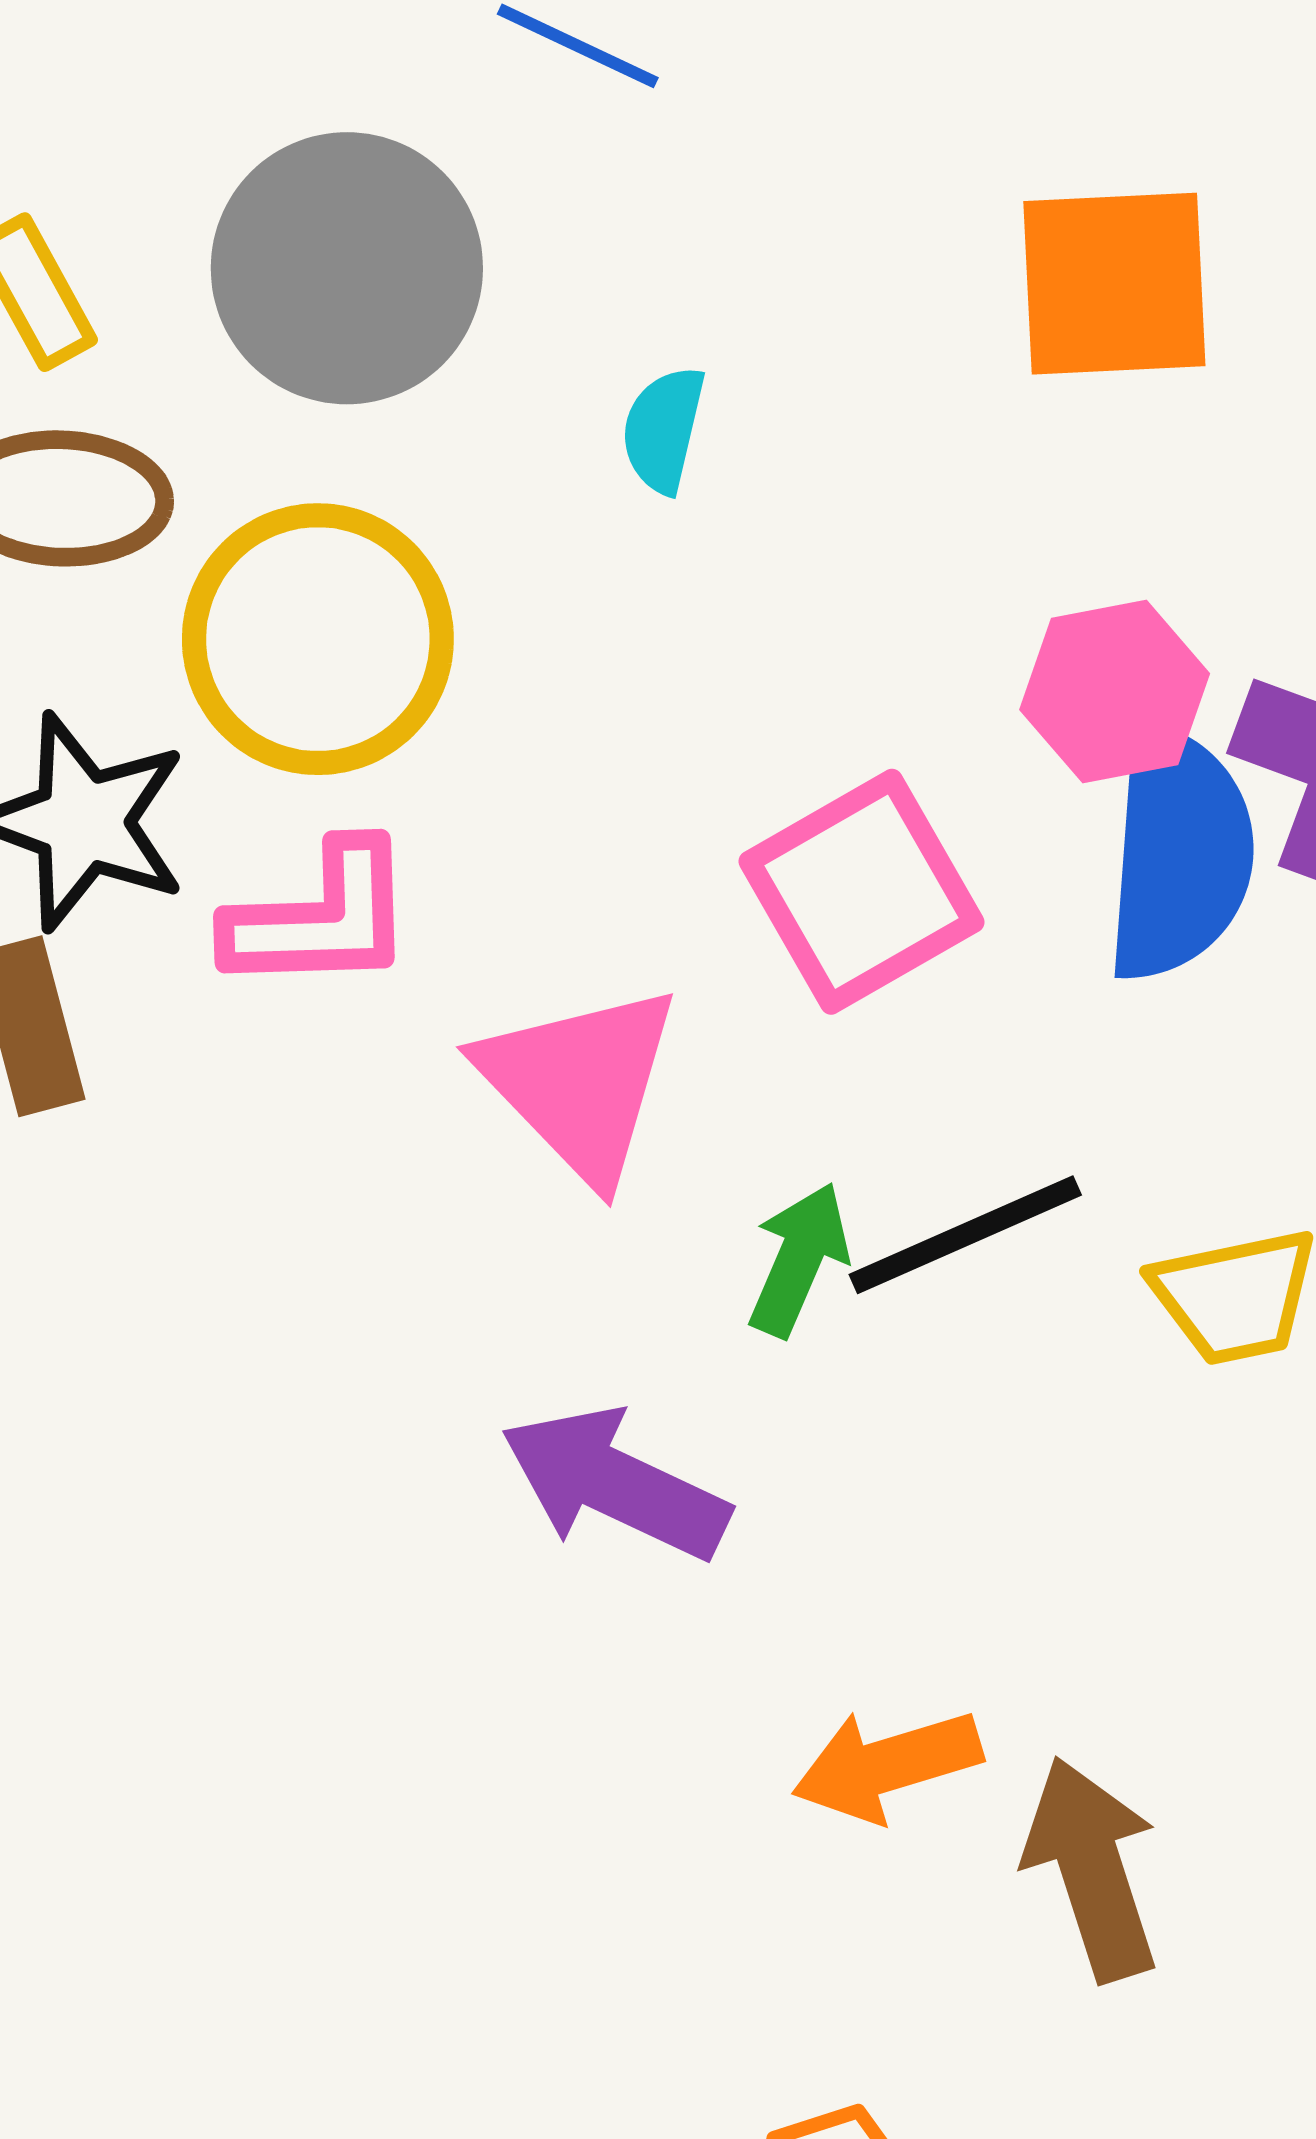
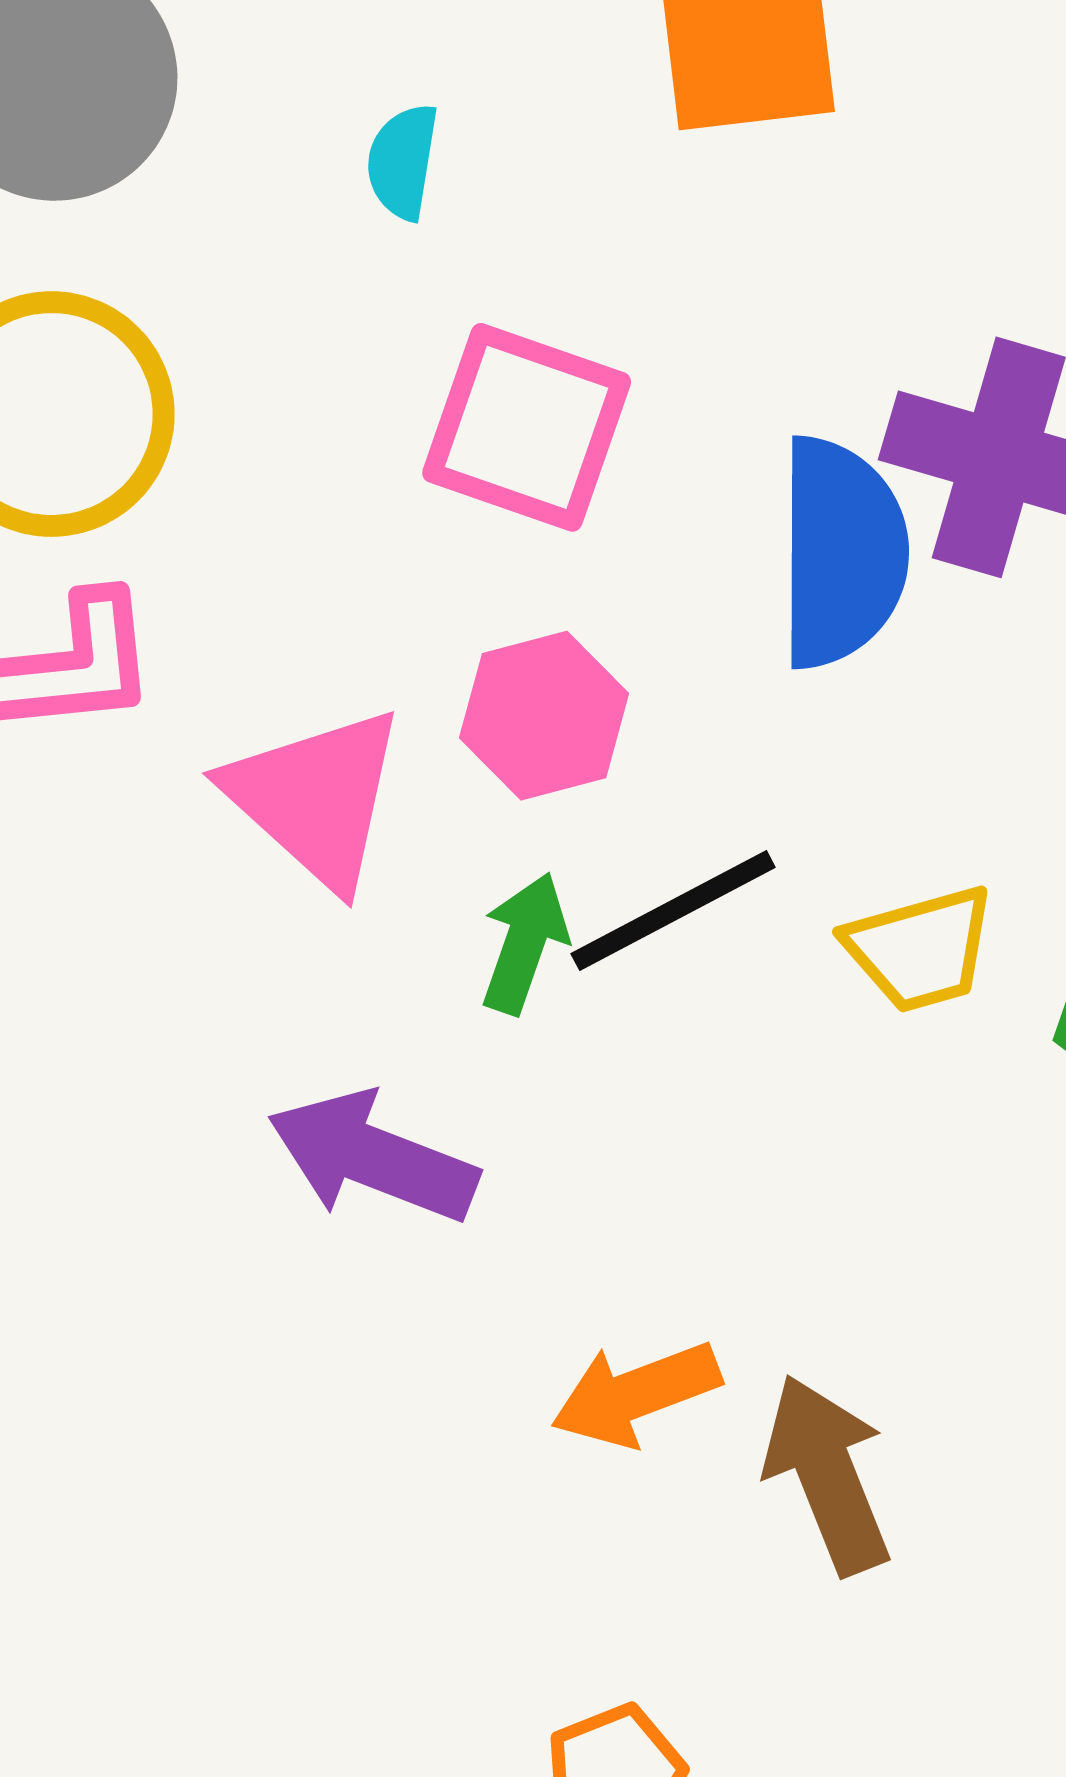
cyan semicircle: (663, 429) -> (403, 162), moved
pink hexagon: (1115, 692) -> (544, 716), moved
pink square: (862, 892) -> (527, 427), moved, turned -37

